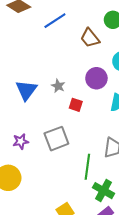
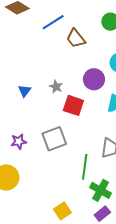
brown trapezoid: (90, 38) -> (76, 38), moved
blue triangle: (26, 90) -> (25, 91), size x0.6
red square: (76, 105) -> (73, 105), size x1.5

